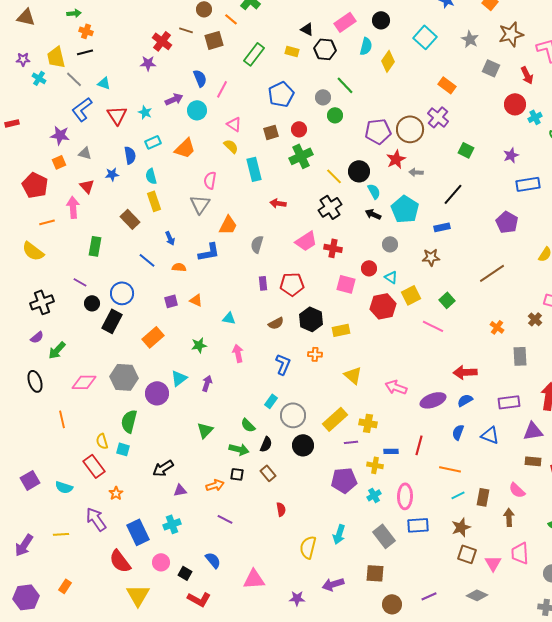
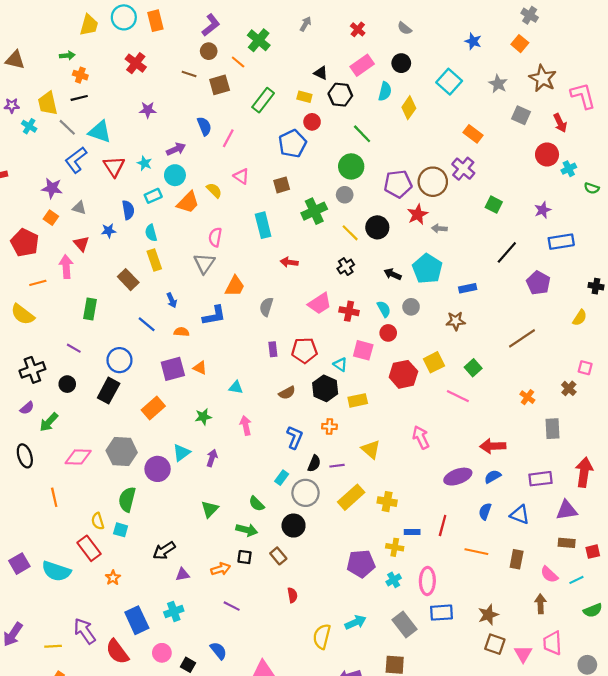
brown star: (511, 34) -> (543, 78), turned -30
red cross: (162, 41) -> (136, 63), moved
cyan triangle: (104, 83) -> (100, 132), size x1.6
gray circle: (323, 97) -> (345, 195), moved
cyan circle: (197, 110) -> (175, 175), moved
green circle: (335, 115) -> (351, 166), size x1.5
red circle: (299, 129) -> (312, 122), moved
yellow semicircle: (231, 146) -> (214, 190), moved
orange square: (59, 162) -> (51, 218), turned -32
cyan semicircle: (374, 191) -> (384, 309), moved
black line: (453, 194) -> (507, 252), moved
black cross: (330, 207) -> (346, 267), size x0.7
cyan triangle: (391, 277) -> (340, 364), moved
purple square: (171, 301) -> (173, 369), size x1.6
black circle: (92, 303) -> (67, 384), moved
pink arrow: (396, 387) -> (421, 437), moved, turned 45
purple line: (351, 442) -> (337, 466), moved
black semicircle: (266, 444) -> (314, 463), moved
black circle: (303, 445) -> (294, 526), moved
cyan semicircle: (64, 487) -> (56, 571), size x1.5
cyan line: (458, 495) -> (576, 580), moved
brown rectangle: (483, 497) -> (517, 559), moved
purple arrow: (96, 519) -> (85, 631), moved
yellow line: (61, 534) -> (53, 646), moved
cyan arrow: (339, 534) -> (356, 622), turned -132

